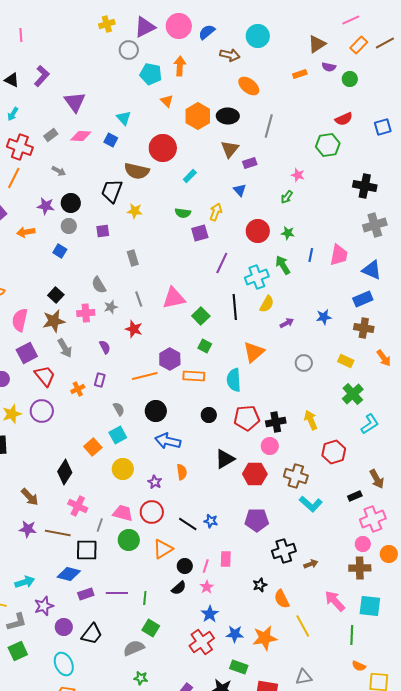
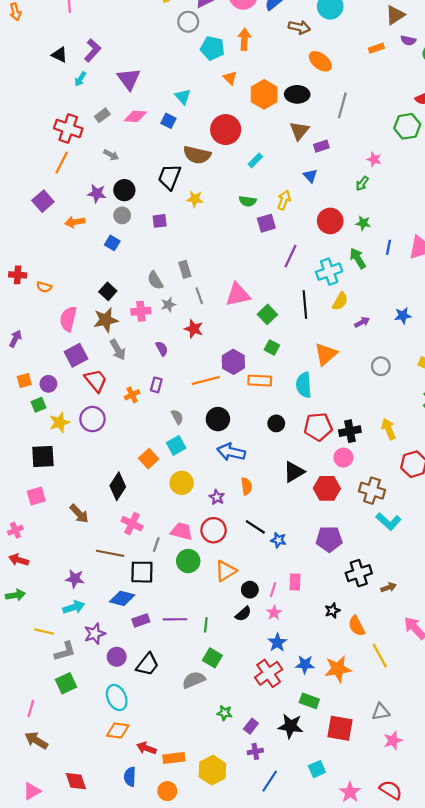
cyan arrow: (13, 114) -> (80, 79), moved
gray rectangle: (133, 258) -> (185, 269), moved
black line: (188, 524) -> (255, 527), moved
purple star: (28, 529) -> (75, 579), moved
green star: (141, 678) -> (225, 713), moved

